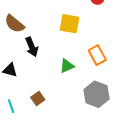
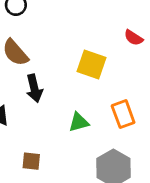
brown square: (38, 99) -> (31, 161), turned 32

